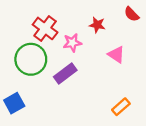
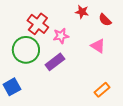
red semicircle: (132, 14) -> (105, 20), moved
red star: (97, 25) -> (82, 12), moved

